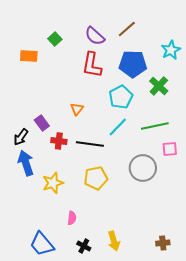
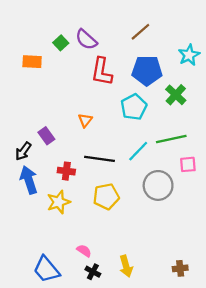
purple semicircle: (95, 36) -> (86, 40), moved
cyan line: (118, 127) -> (138, 151), moved
red cross: (59, 141) -> (66, 171), moved
pink semicircle: (72, 218) -> (84, 251), moved, turned -64

